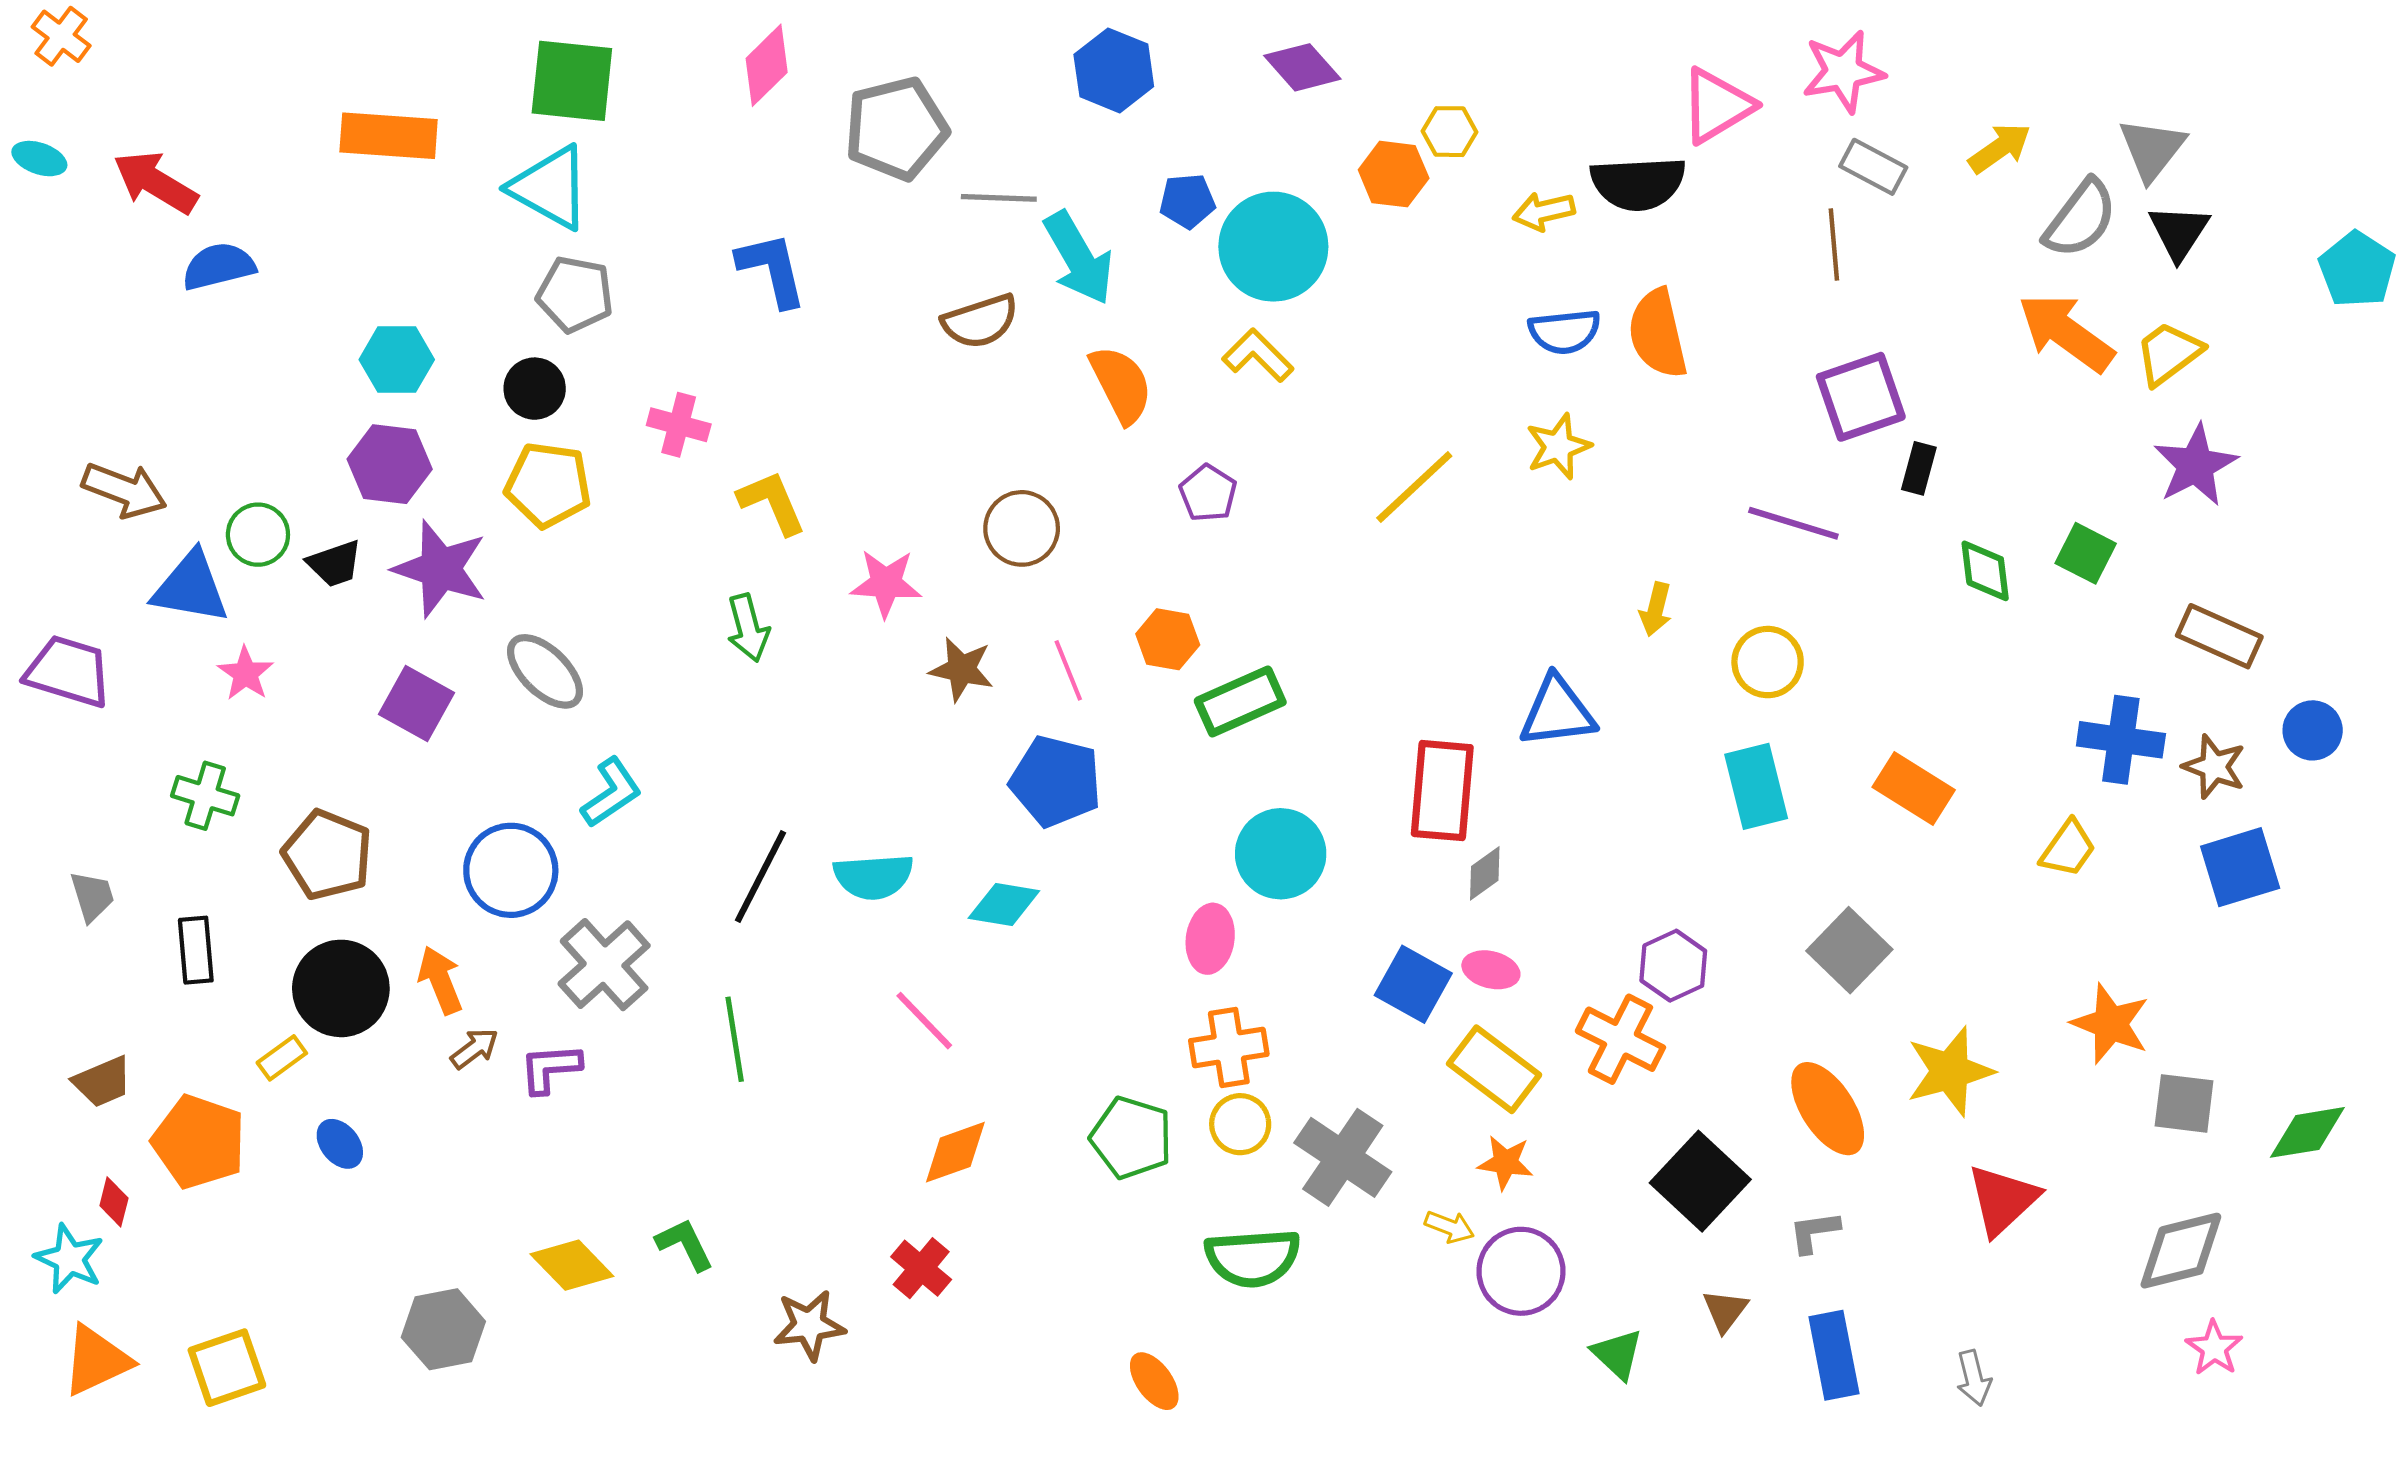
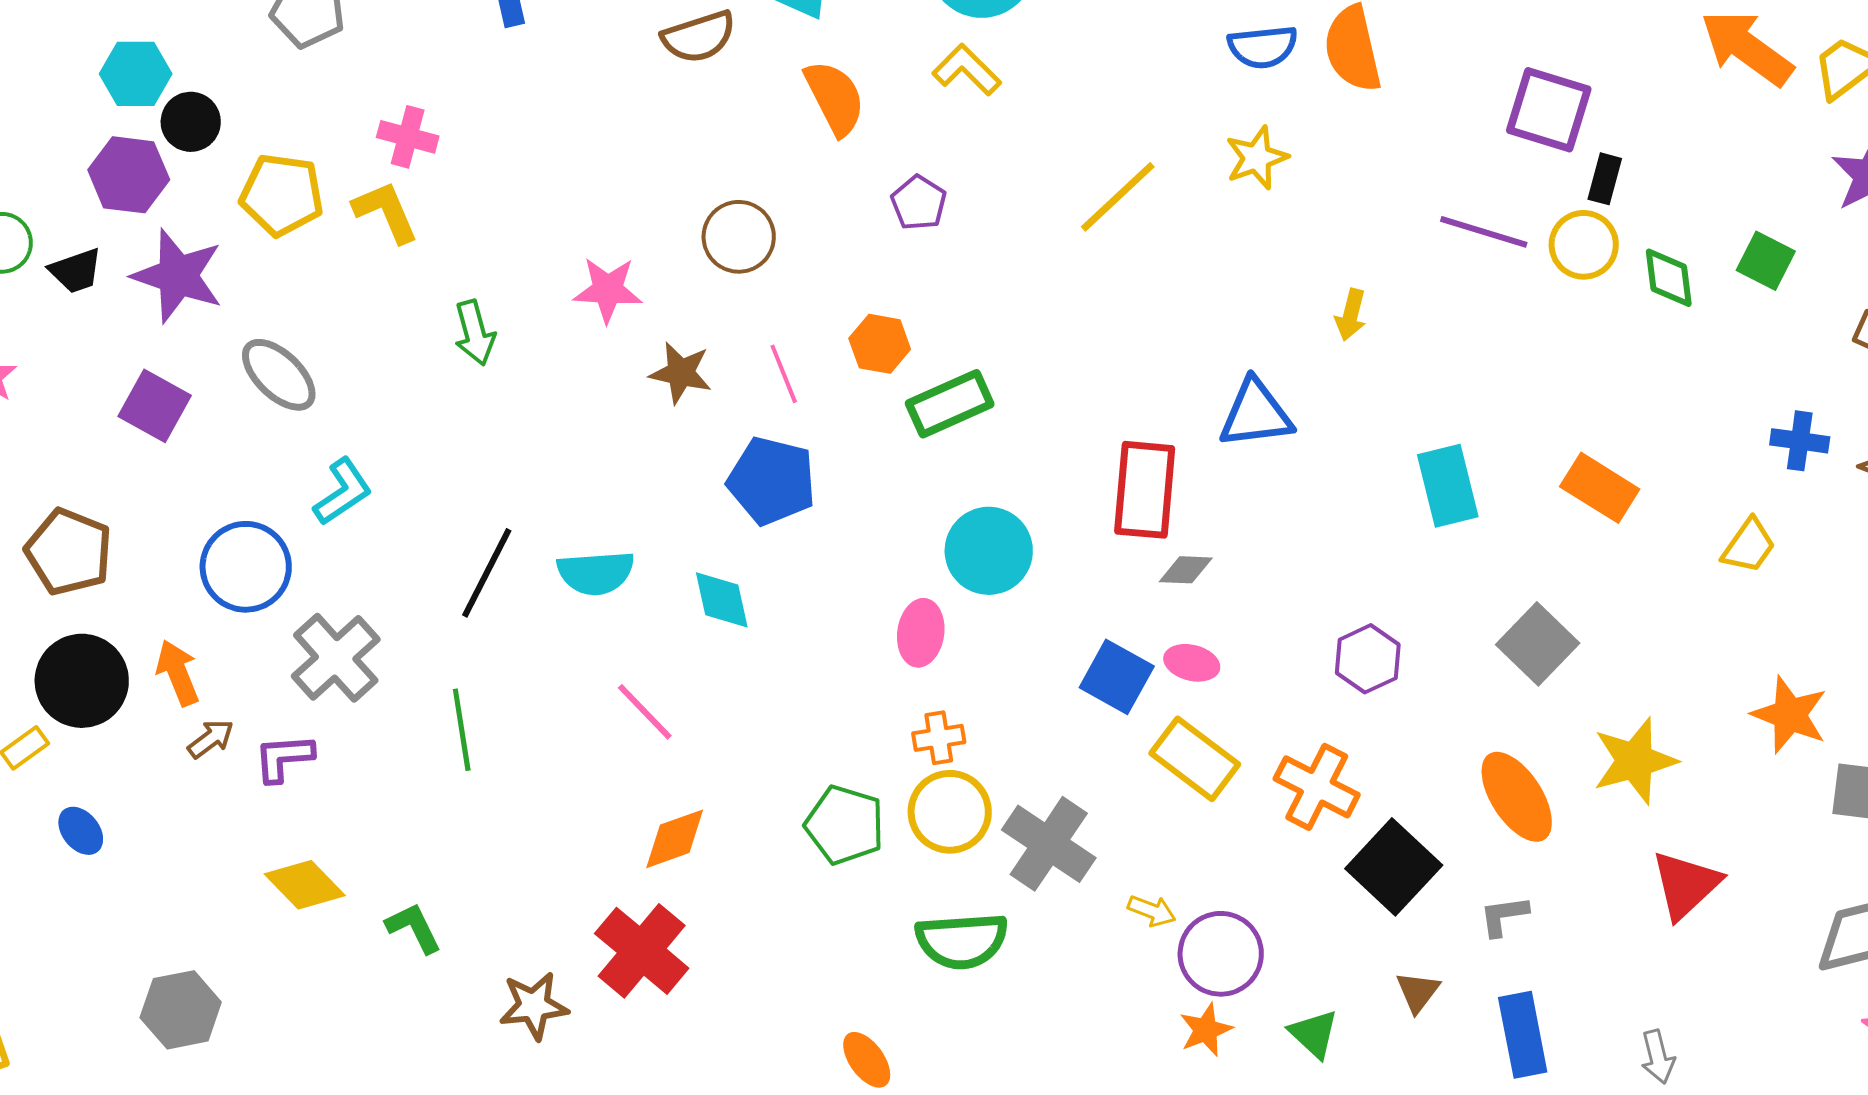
black circle: (535, 389) -> (191, 122), moved
purple square: (1861, 397) -> (1549, 110), turned 36
yellow L-shape: (772, 503) -> (386, 212), moved
yellow circle: (1768, 662) -> (1584, 245), moved
blue cross: (2121, 740) -> (1800, 441), size x0.7
gray diamond: (1485, 873) -> (1186, 570), turned 38
cyan diamond: (1004, 905) -> (722, 600), turned 68
orange cross: (1620, 1039) -> (1317, 787), moved
orange cross: (1229, 1047) -> (939, 738), size x0.7
yellow circle: (1240, 1124) -> (950, 812), size x1.4
orange star: (1505, 1163) -> (1206, 1030), moved, turned -30
yellow diamond: (572, 1265) -> (305, 885), moved
red cross: (921, 1268) -> (642, 951), size x1.6

